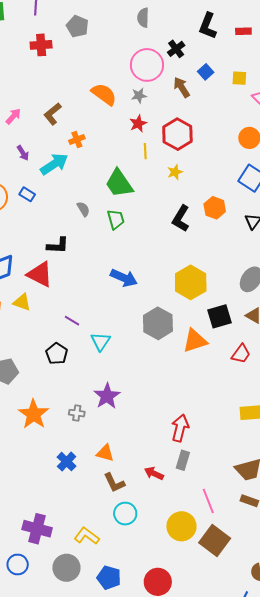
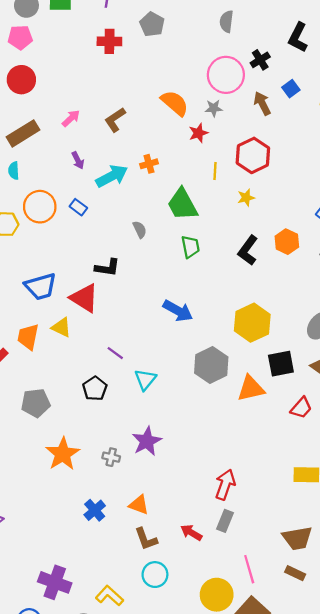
red star: (138, 124) -> (198, 133), moved
orange cross: (77, 139) -> (149, 164), moved
green trapezoid: (116, 219) -> (190, 247), moved

